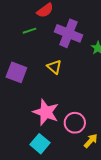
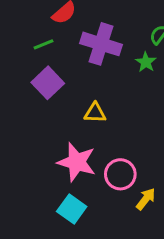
yellow triangle: (54, 67) -> (95, 113), moved, turned -35
purple square: (16, 72) -> (48, 83), moved, turned 30

